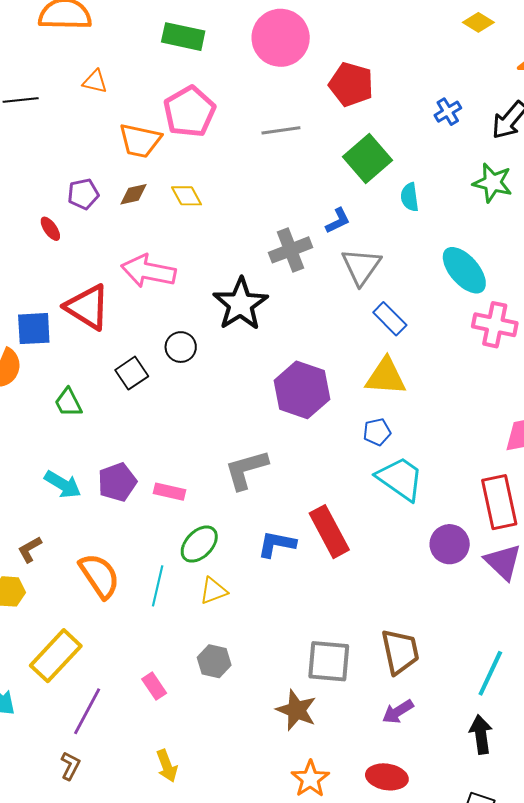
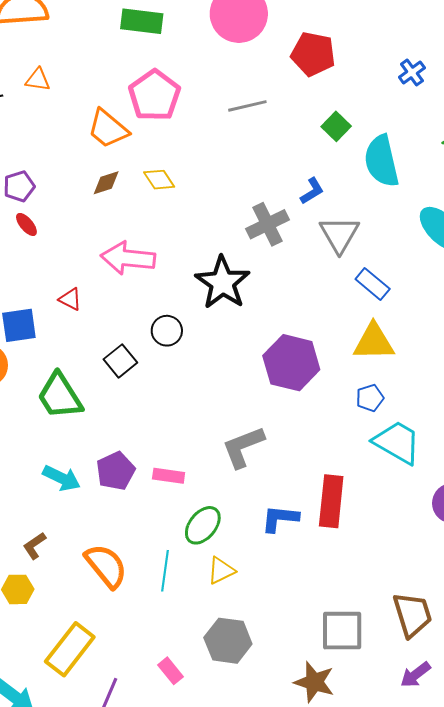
orange triangle: (95, 82) -> (38, 80), moved
orange trapezoid: (140, 141) -> (108, 129), turned 33
green square: (367, 159) -> (336, 126), size x0.6
purple pentagon: (83, 194) -> (19, 186), moved
cyan semicircle: (410, 197) -> (382, 161), size x1.8
red triangle: (87, 307) -> (70, 299), size x0.5
green trapezoid: (68, 403) -> (60, 396), size x1.6
red rectangle: (329, 532) -> (331, 501), turned 39
gray hexagon: (214, 661) -> (228, 641), size x1.4

